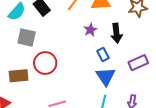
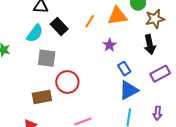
black arrow: (116, 33) -> (150, 45), moved
blue triangle: (106, 76) -> (129, 90), turned 40

